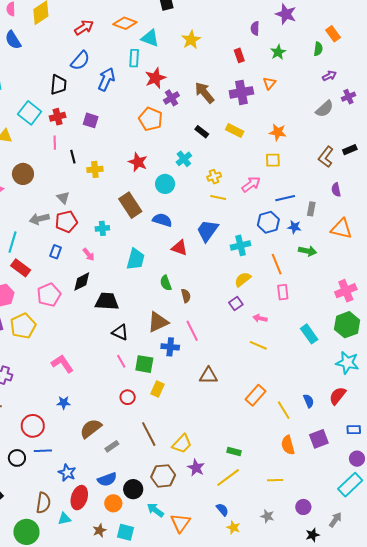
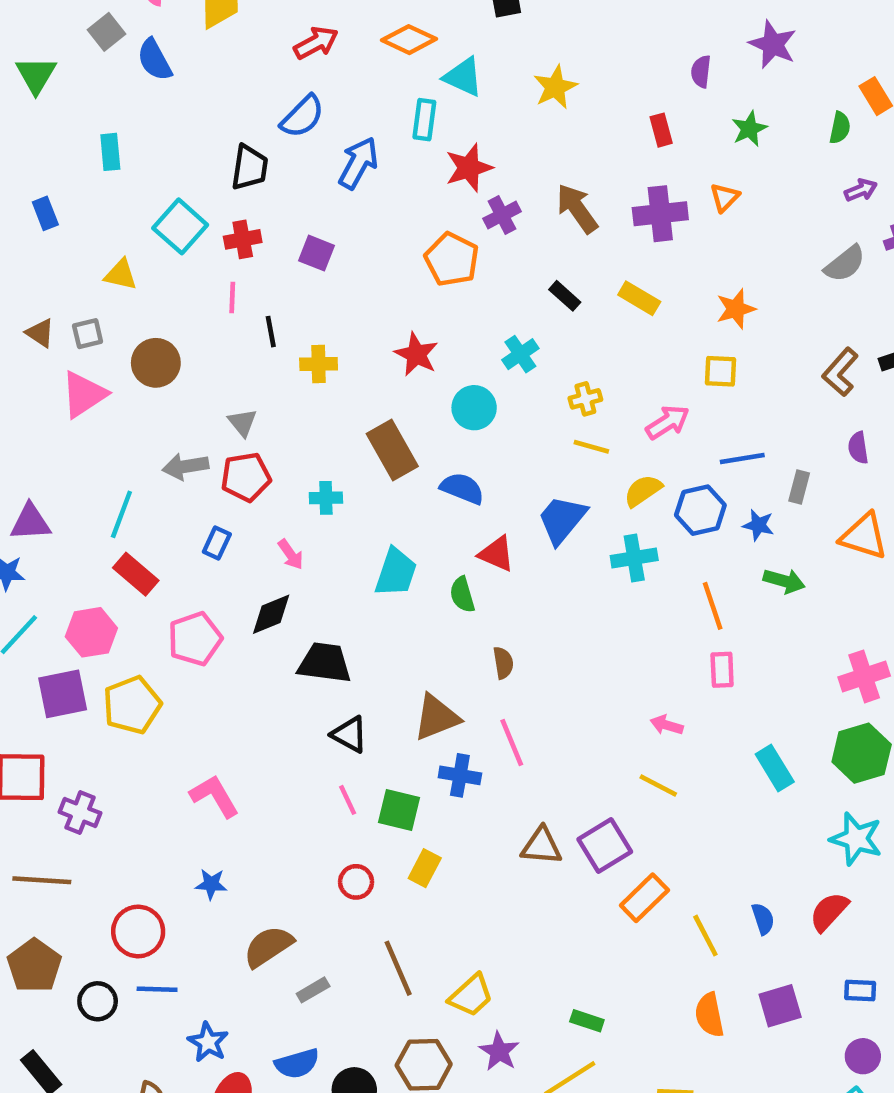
orange star: (278, 132) -> (736, 309), turned -30
yellow semicircle: (243, 279) -> (643, 491), moved
green semicircle: (166, 283) -> (462, 595), moved
purple square: (236, 303) -> (605, 846), moved, size x1.6

